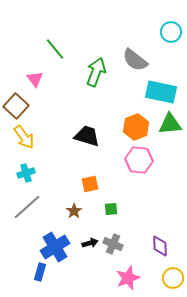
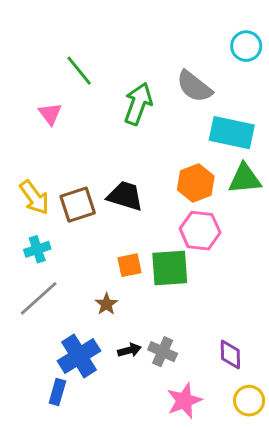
brown square: (16, 106) -> (78, 205), moved, turned 30
green square: (111, 209) -> (170, 268), moved, size x2.0

